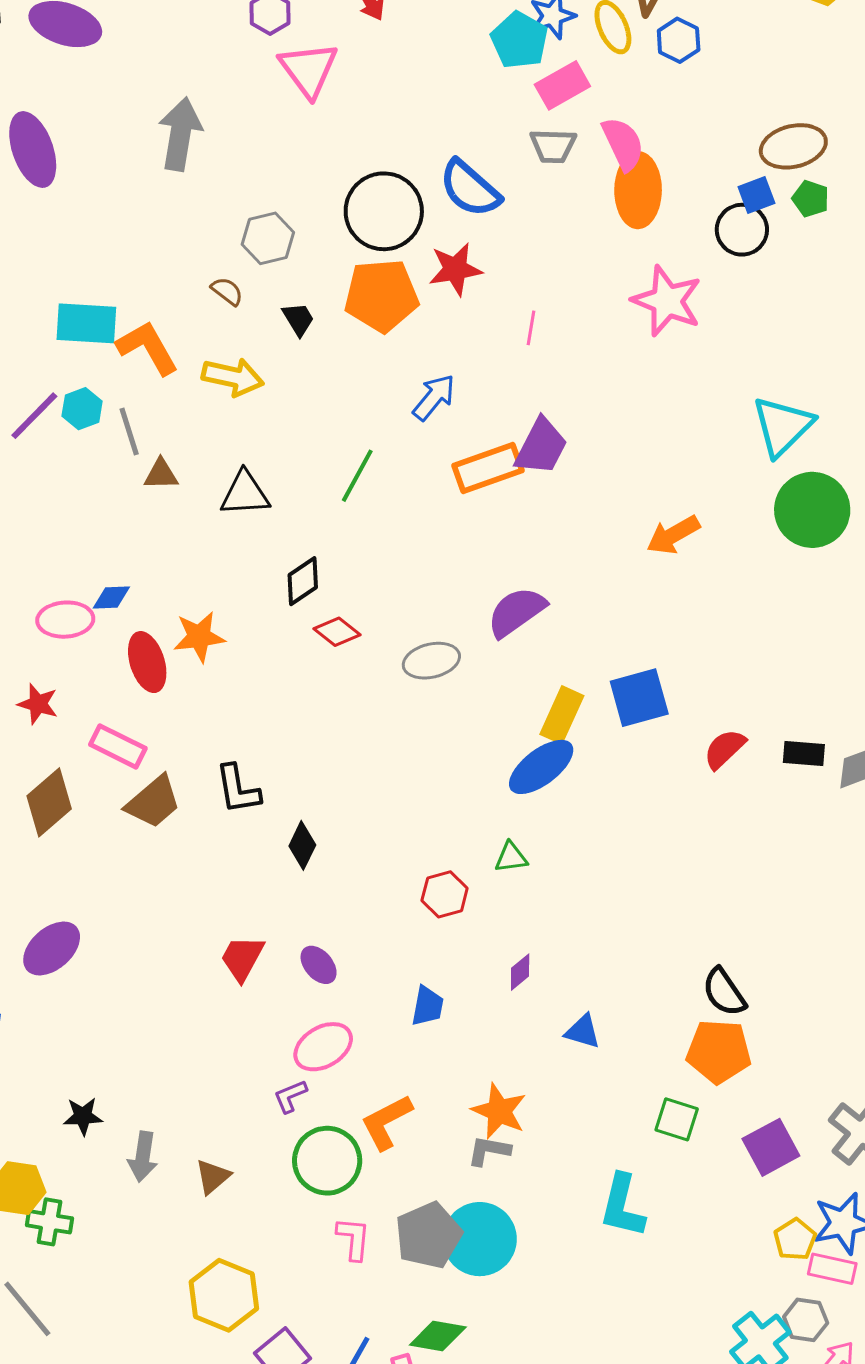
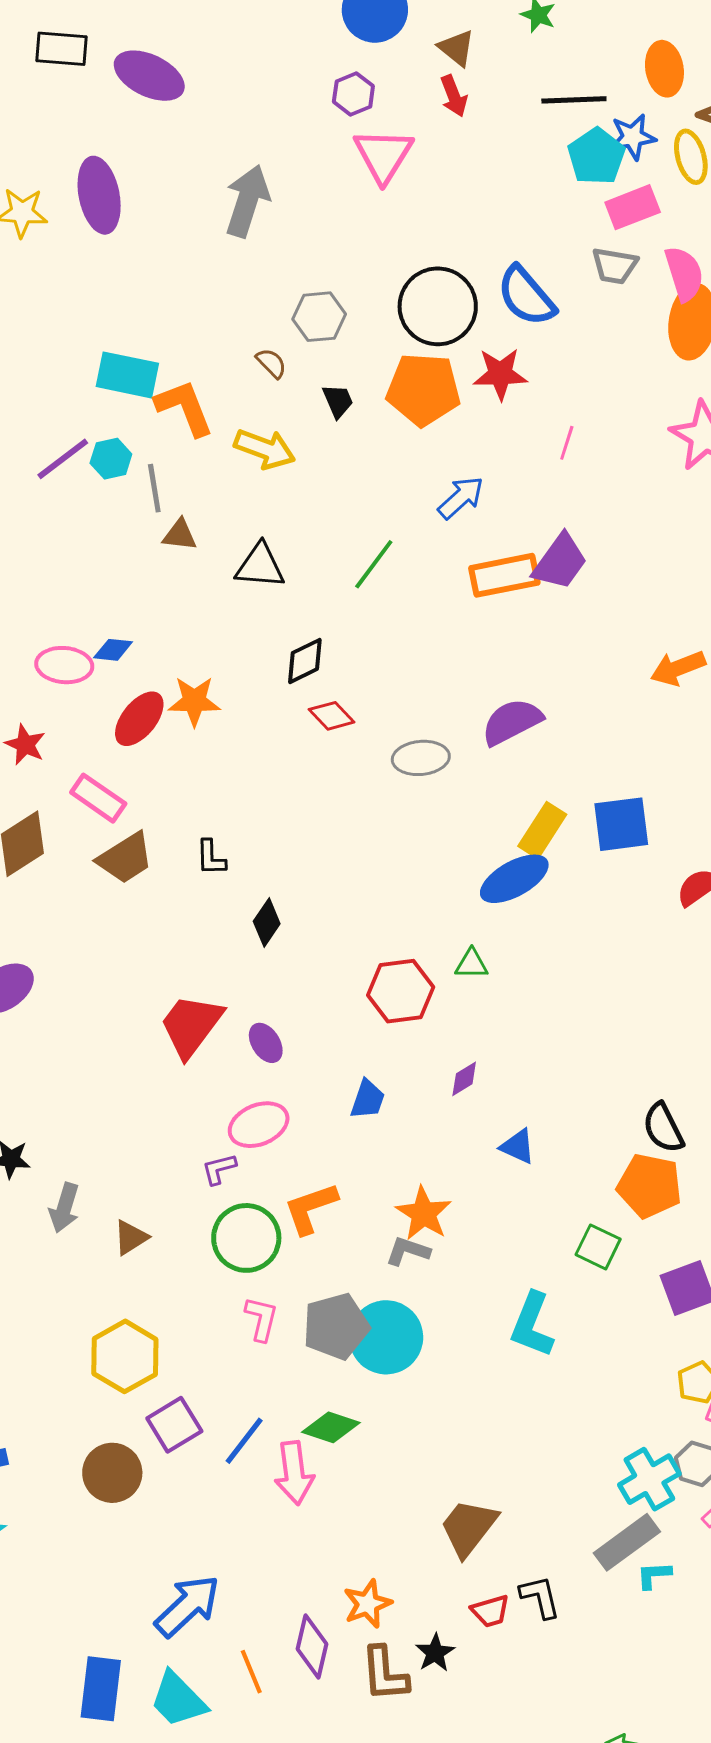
red ellipse: (147, 662) -> (139, 719), turned 48
black L-shape: (238, 789) -> (211, 858), size x0.7
red hexagon: (445, 894) -> (401, 991), size x1.4
red trapezoid: (242, 958) -> (191, 1025), size x1.4

